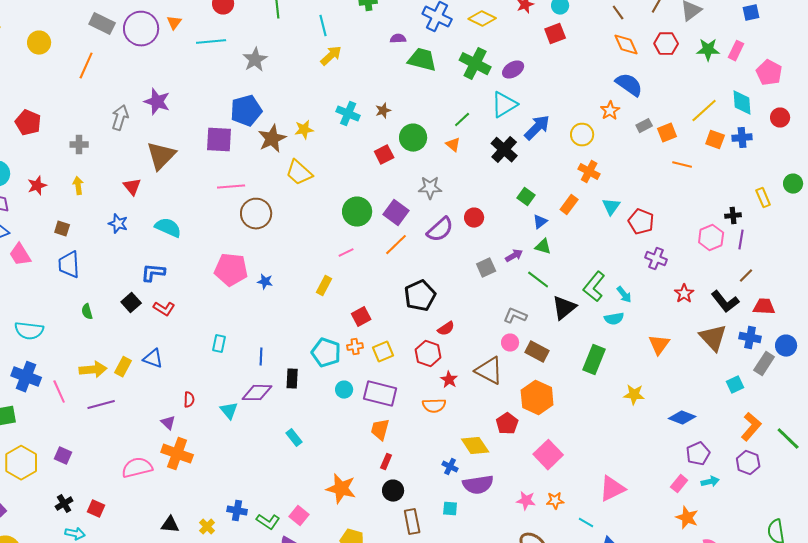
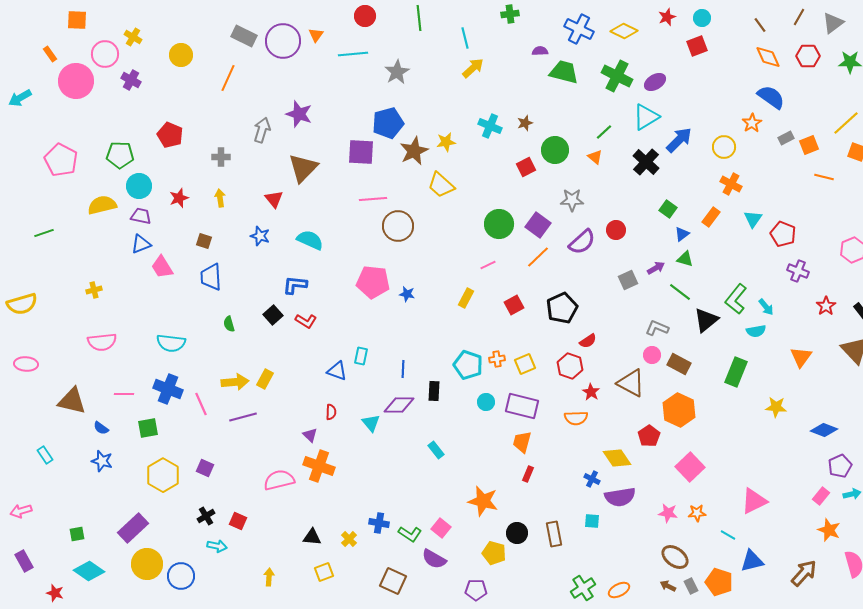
red square: (361, 317) -> (514, 305), moved
blue triangle: (153, 359) -> (337, 371), moved
black circle: (393, 491) -> (517, 533), moved

